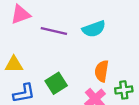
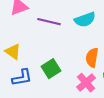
yellow triangle: (14, 64) -> (13, 52), turned 36

